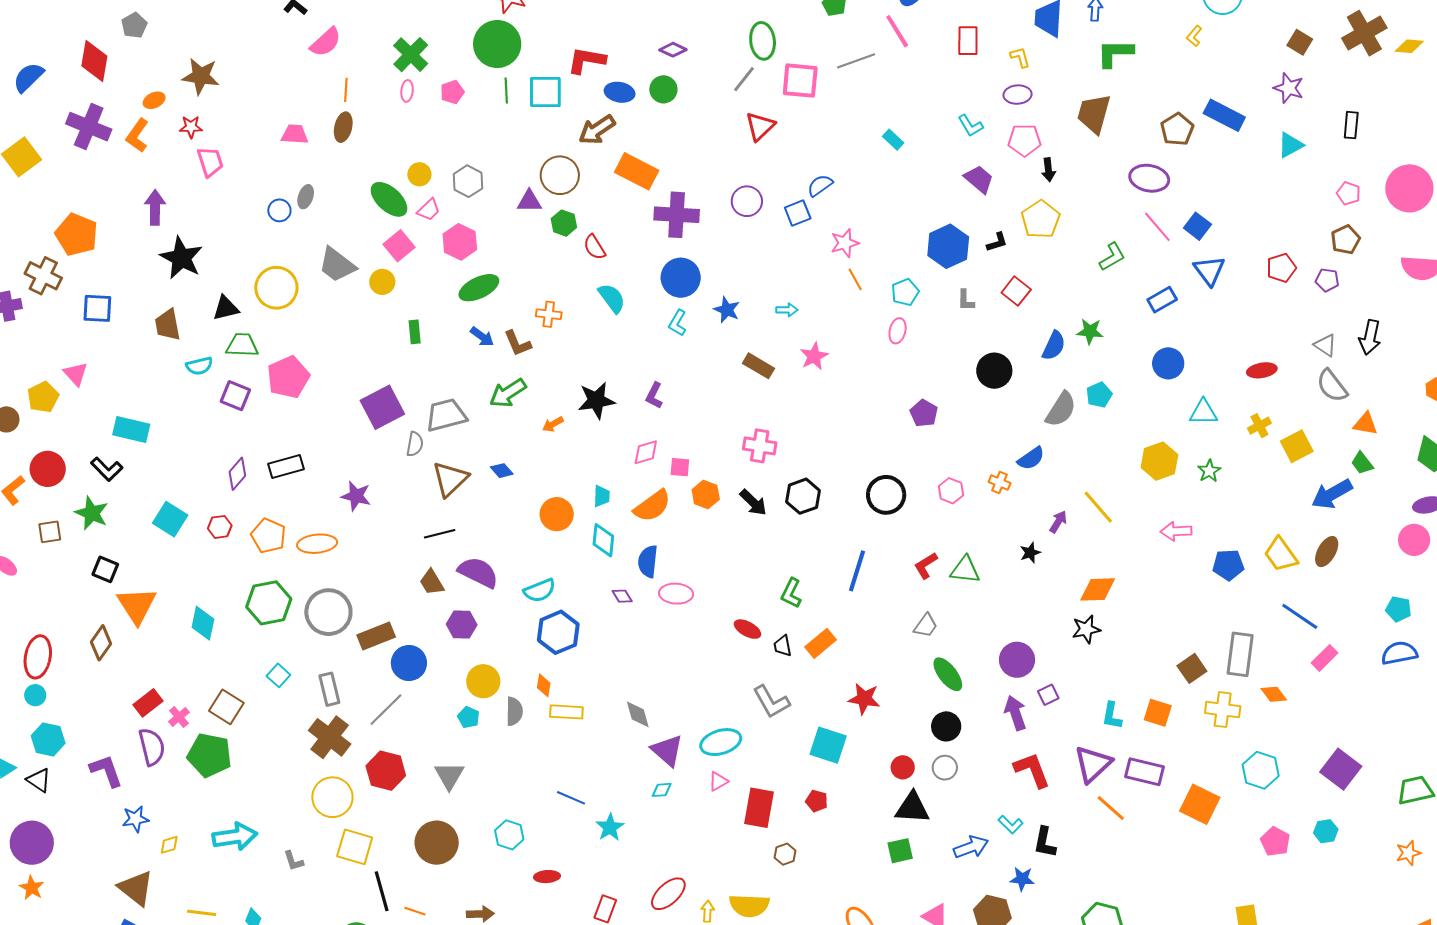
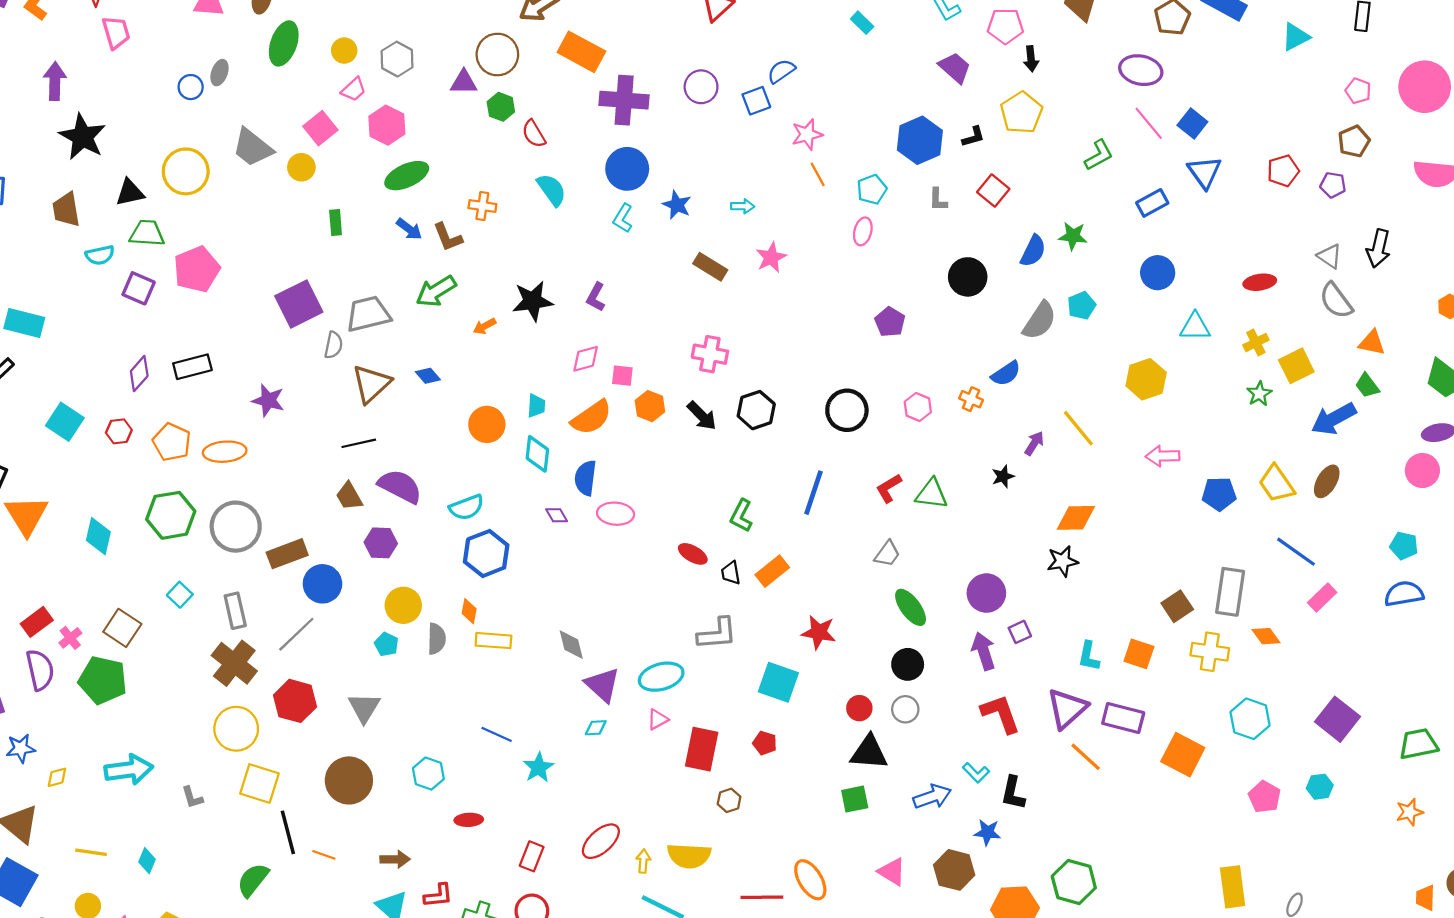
green ellipse: (389, 199) -> (284, 43), moved, turned 66
green star: (1209, 471) -> (1259, 394), moved
gray L-shape: (771, 702) -> (717, 634), turned -66

